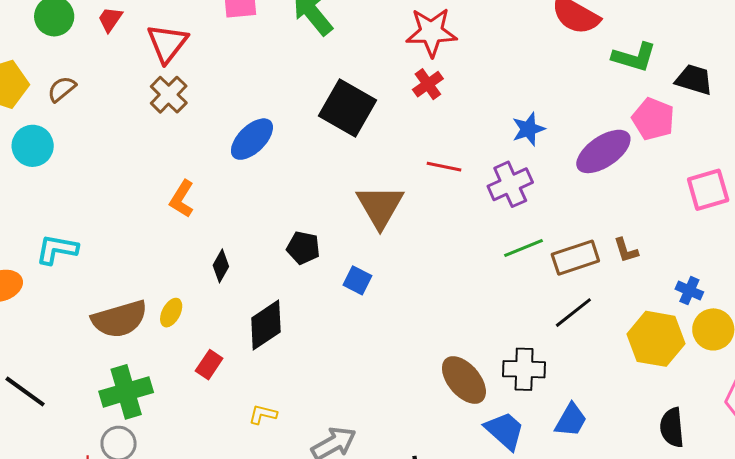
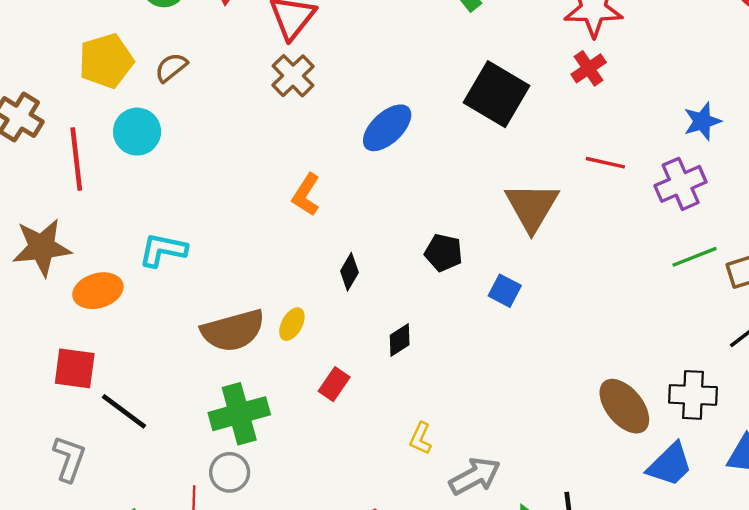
black diamond: (266, 325) -> (400, 340), size x0.6
yellow L-shape: (263, 414) -> (421, 438), moved, turned -80
blue trapezoid: (505, 431) -> (670, 465), turned 93

